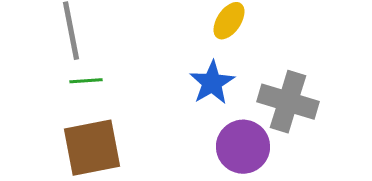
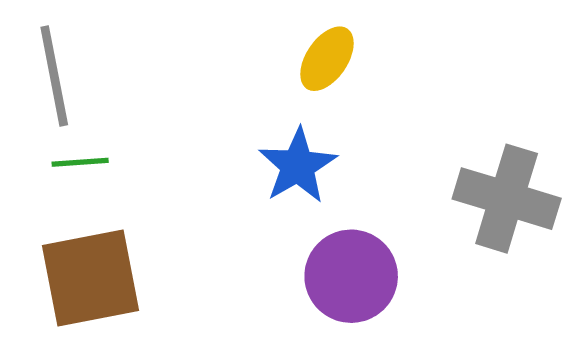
gray cross: (288, 102) -> (507, 199), moved

